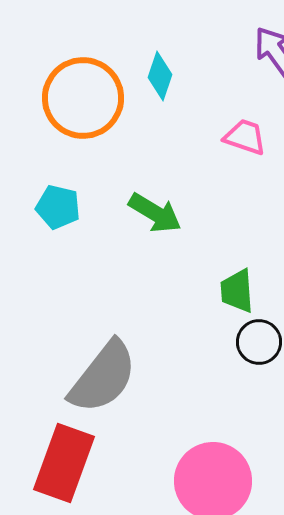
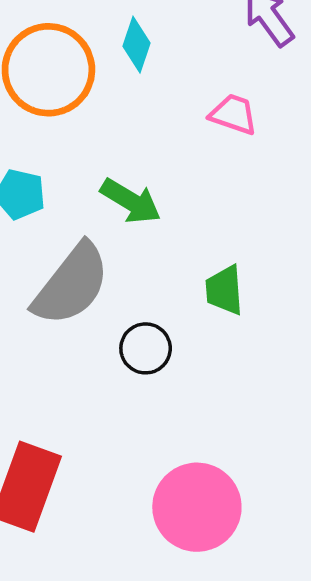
black circle: (259, 342) -> (146, 348), moved
gray semicircle: (103, 377) -> (71, 284), moved

